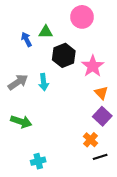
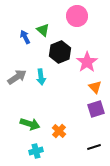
green triangle: (46, 32) -> (43, 30), turned 40
purple square: (102, 116) -> (96, 109), turned 30
green arrow: (21, 122) -> (30, 124), moved
orange cross: (91, 140) -> (59, 131), moved

